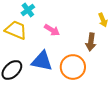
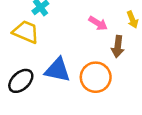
pink arrow: (52, 30) -> (98, 23), moved

